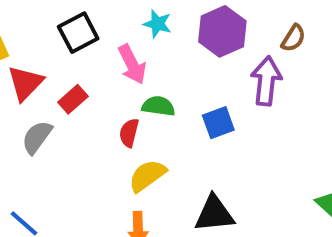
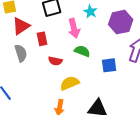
red rectangle: (73, 99) -> (42, 39), turned -72
red semicircle: (129, 133) -> (55, 61), moved, turned -104
gray semicircle: (37, 137) -> (21, 53), turned 114

